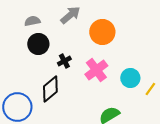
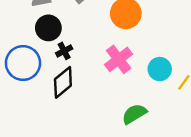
black cross: (64, 61) -> (64, 51), moved
blue circle: (17, 107) -> (23, 63), moved

